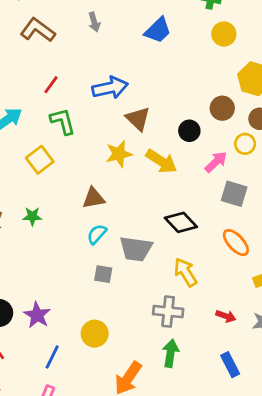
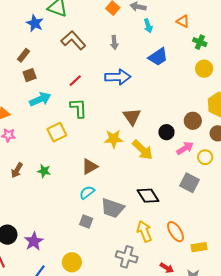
blue arrow: (110, 88) -> (118, 77), moved
yellow circle: (245, 144) -> (205, 157), moved
pink arrow: (216, 162) -> (185, 148), moved
brown triangle: (93, 198) -> (90, 167), turned -30
orange ellipse: (236, 243) -> (175, 232), moved

